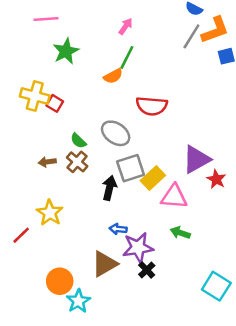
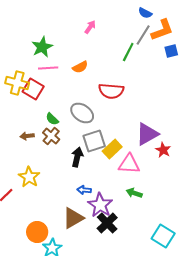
pink line: (46, 19) -> (48, 68), moved
green line: (127, 57) -> (128, 52), moved
red square: (55, 103) -> (33, 89), size x1.5
purple star: (138, 248) -> (100, 205), turned -30
black cross: (147, 270) -> (107, 223), size x1.5

